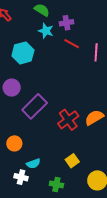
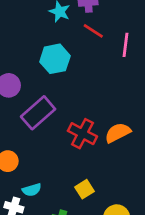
cyan hexagon: (23, 53) -> (55, 59), moved
red cross: (68, 120) -> (82, 134), turned -30

